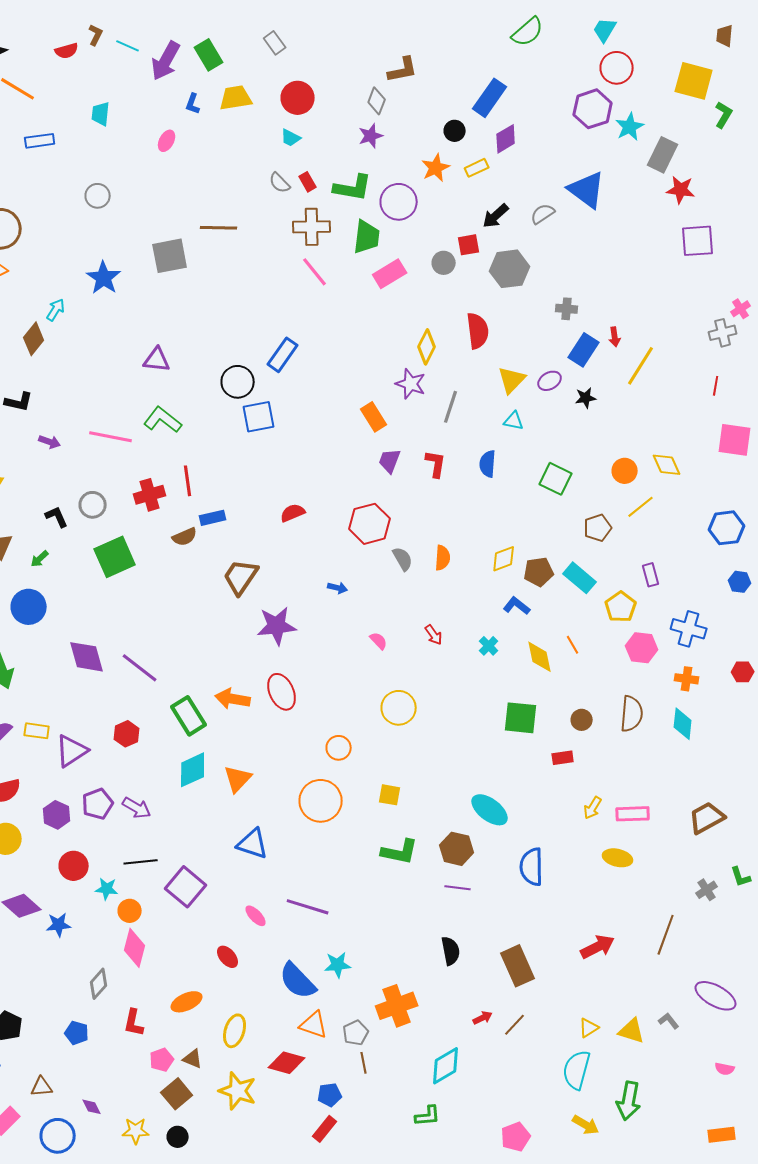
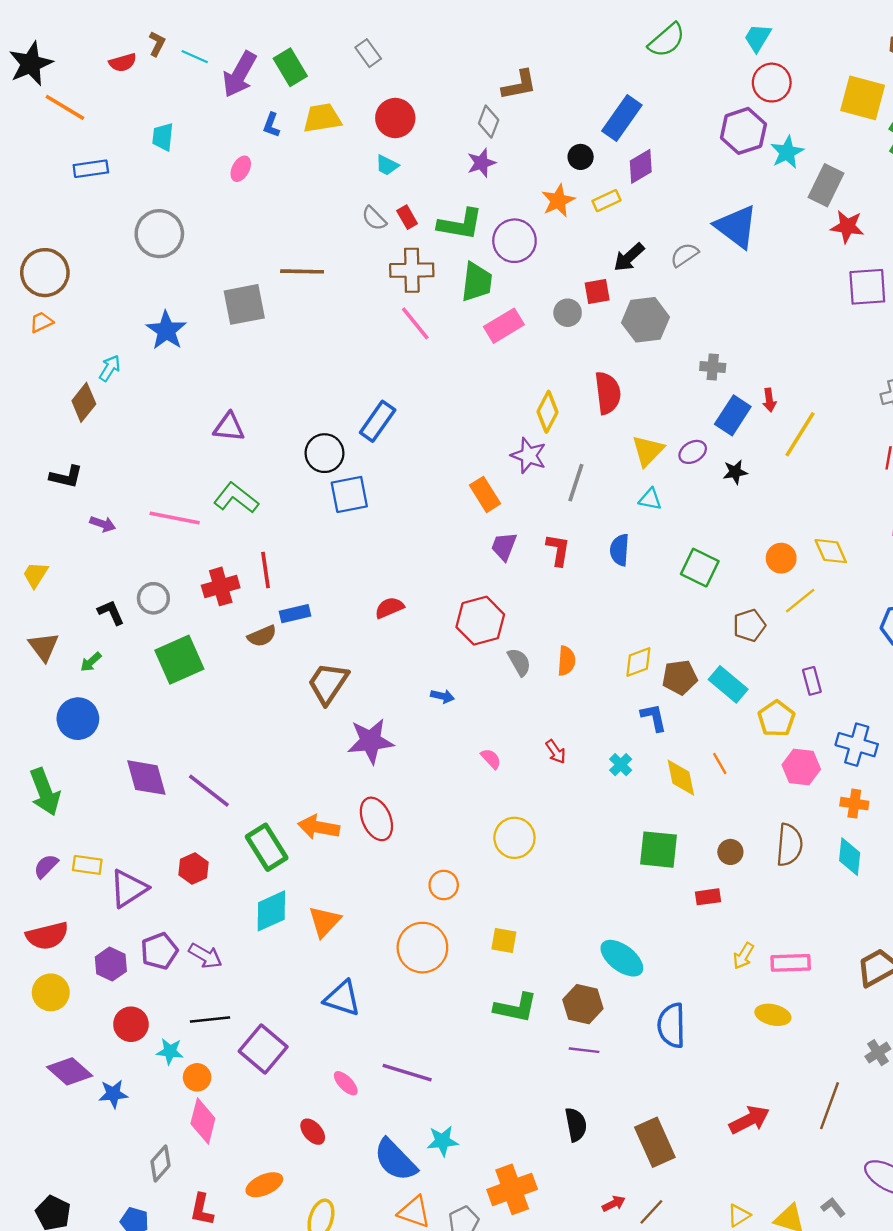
gray circle: (98, 196) -> (159, 234), size x1.6
blue L-shape: (517, 606) -> (654, 717), turned 40

